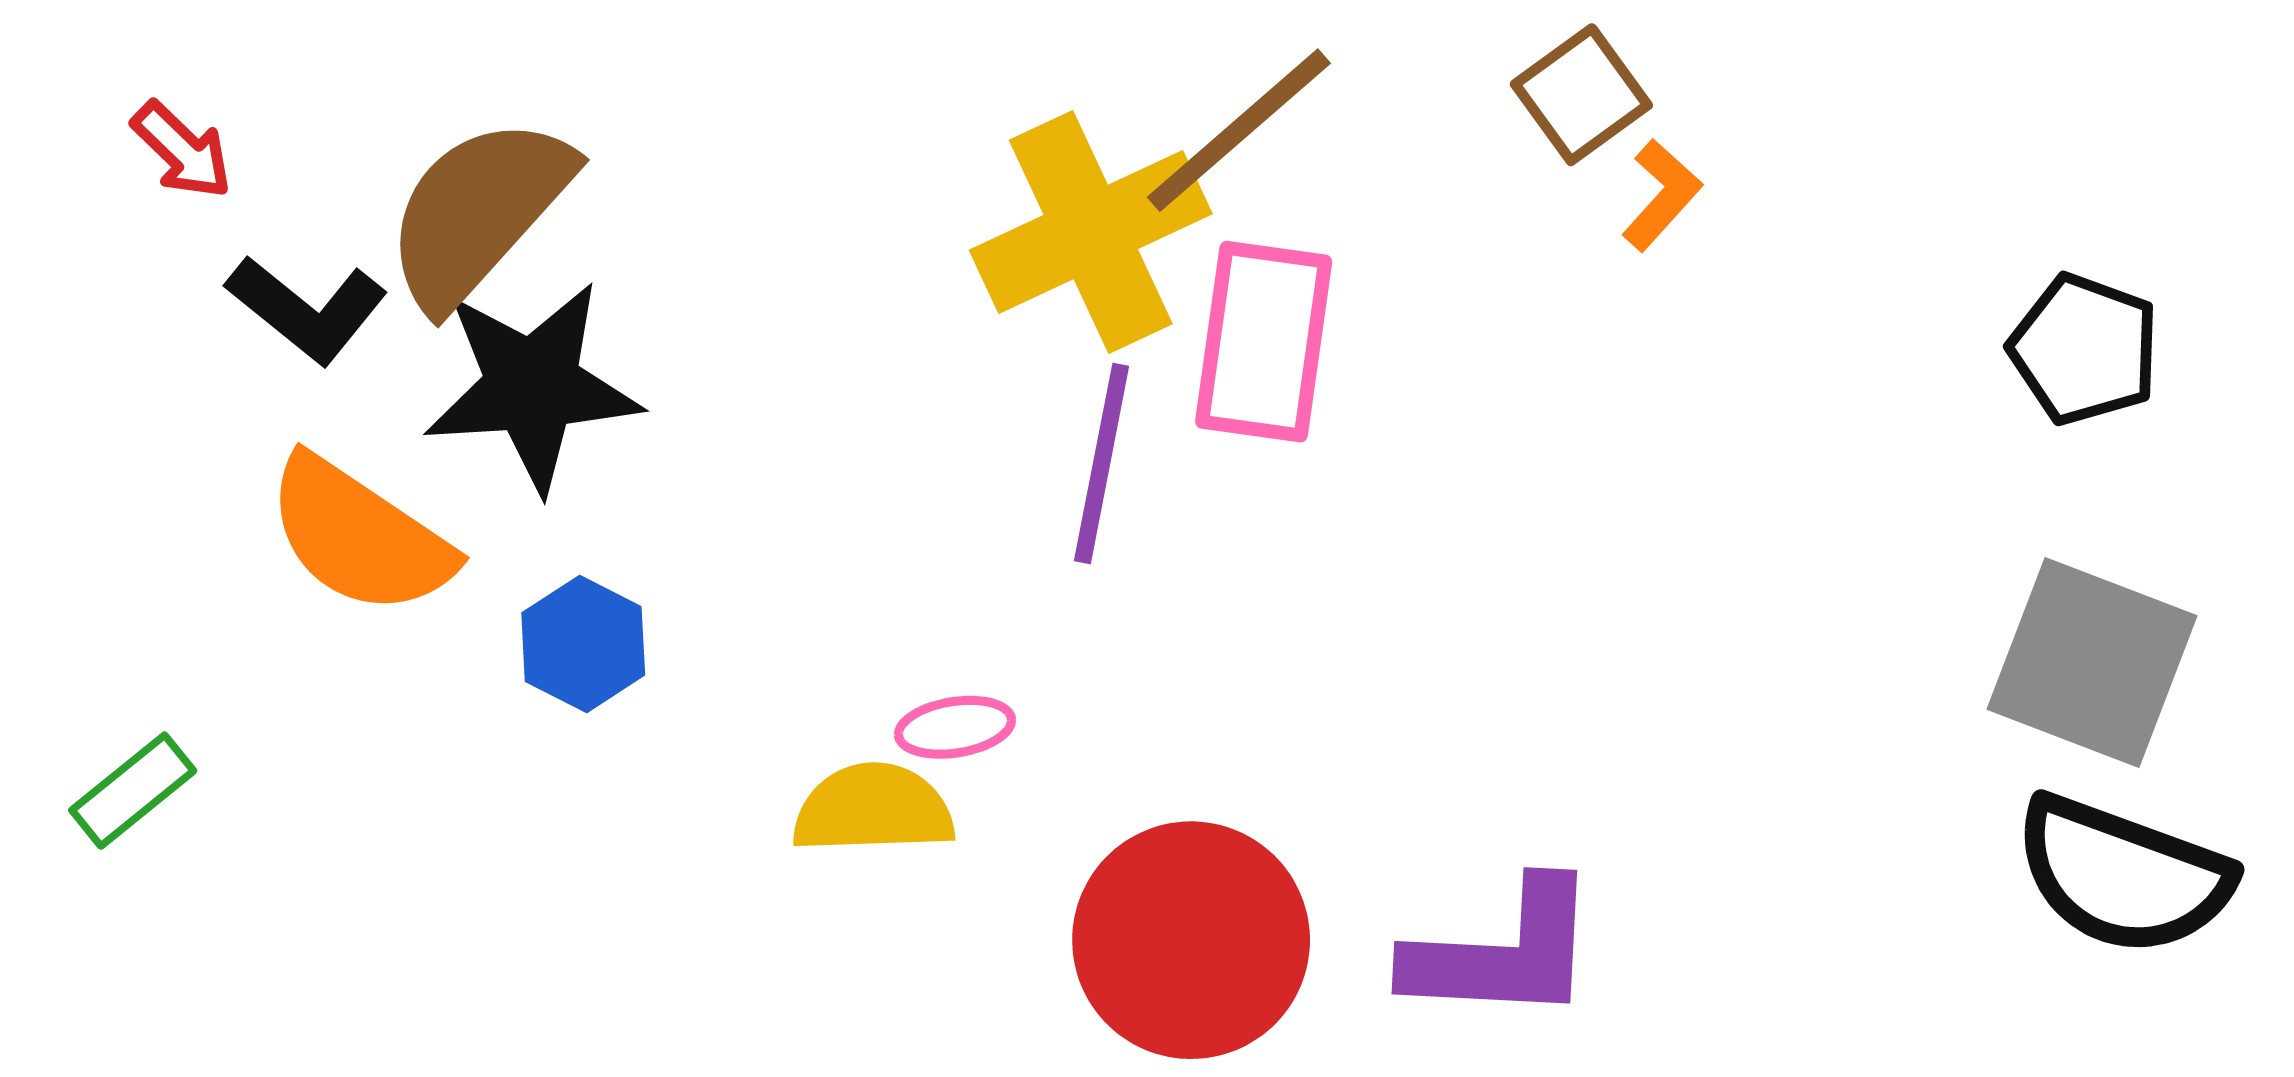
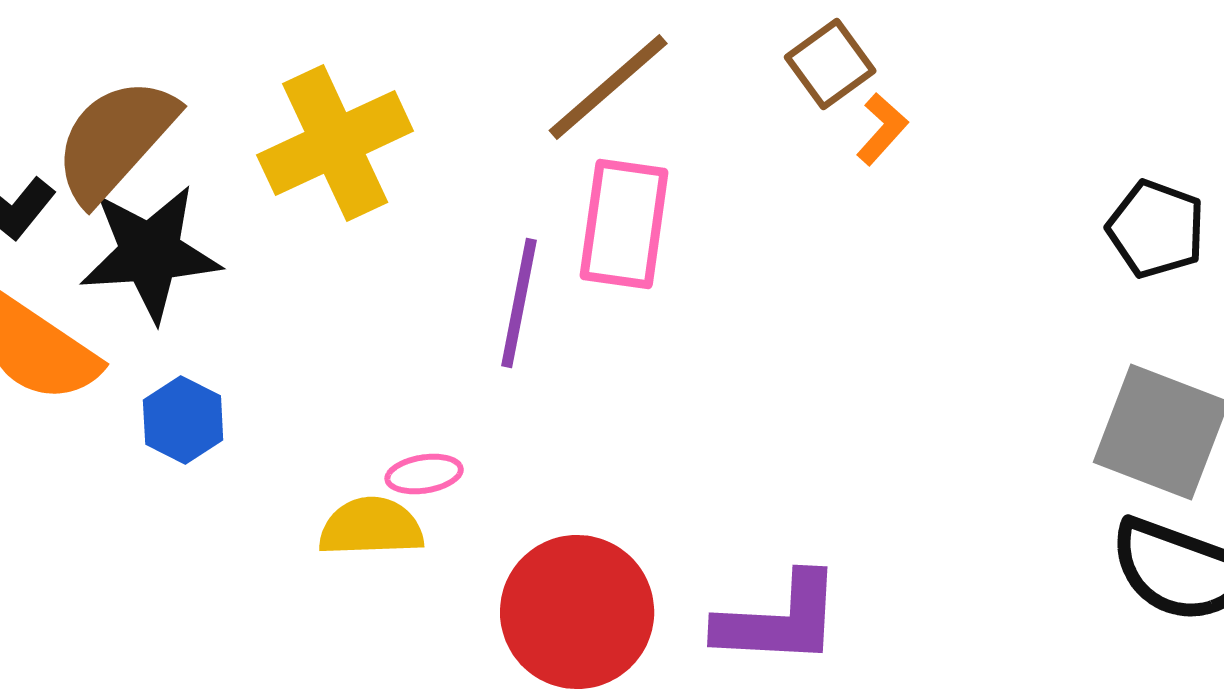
yellow cross: (1091, 232) -> (335, 143), moved

